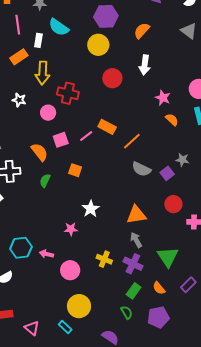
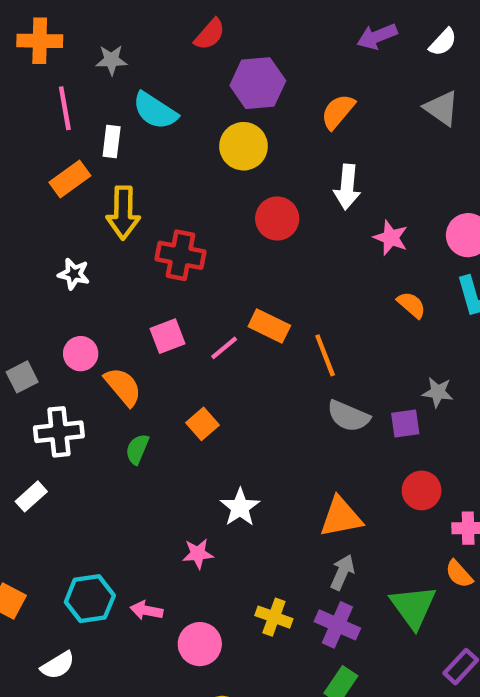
pink star: (163, 98) -> (391, 238), moved
pink circle: (48, 113) -> (81, 354), moved
pink square: (61, 140) -> (167, 336), moved
orange line: (132, 141) -> (325, 355), turned -66
orange square: (75, 170) -> (203, 424), turned 32
purple square: (167, 173) -> (405, 423), turned 32
gray arrow: (136, 240) -> (342, 572), turned 56
orange semicircle: (159, 288) -> (459, 574), moved

